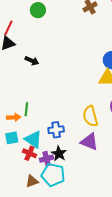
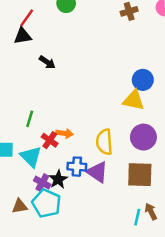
orange arrow: (14, 117) -> (64, 133), moved
blue cross: (56, 130) -> (77, 167), moved
red cross: (29, 153) -> (50, 140), moved
purple cross: (47, 159) -> (42, 183), turned 32

